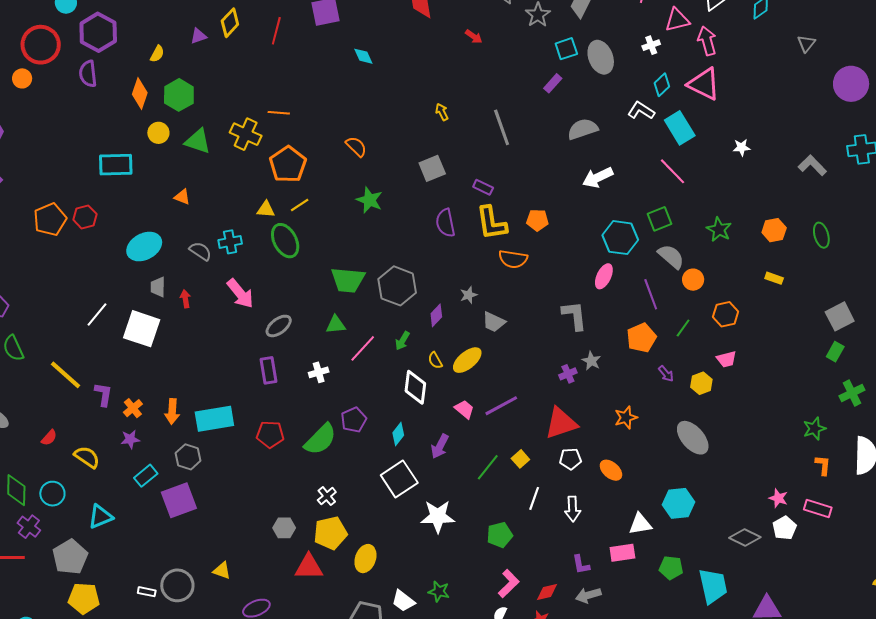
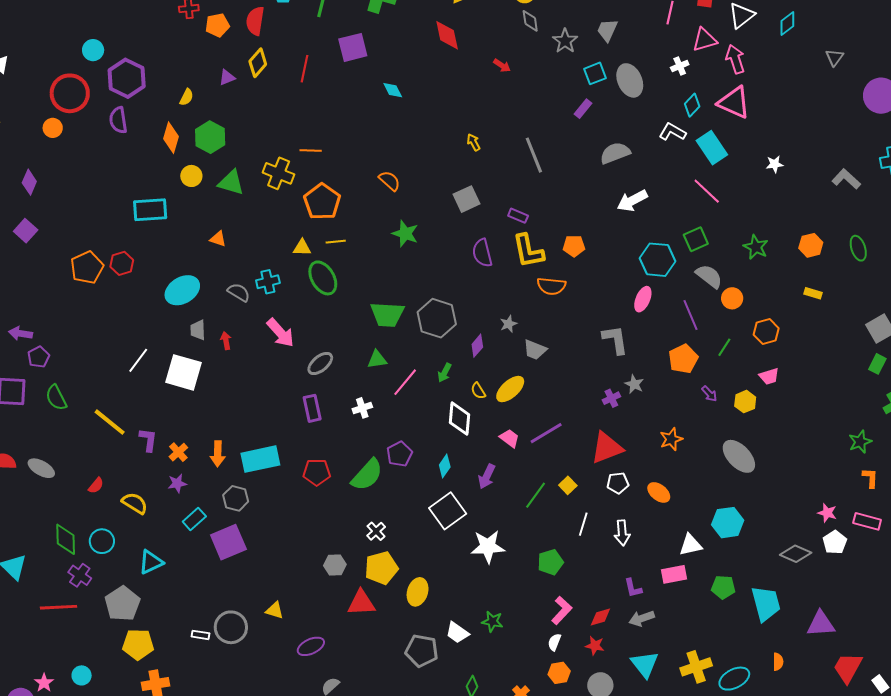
yellow line: (300, 205) -> (336, 242), turned 30

